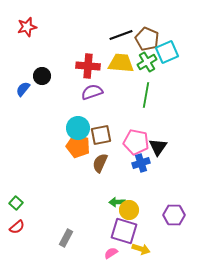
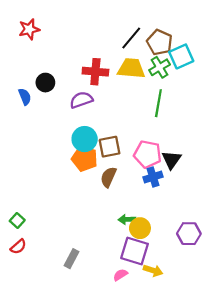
black line: (121, 35) -> (131, 38), turned -30
blue semicircle: (23, 89) -> (25, 97), turned 119
purple semicircle: (92, 92) -> (81, 100), moved

